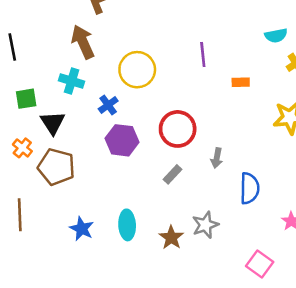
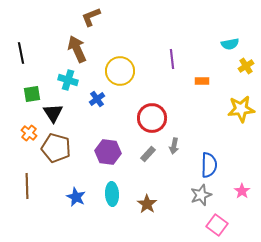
purple hexagon: (122, 140) -> (108, 152), moved
gray arrow: (217, 158) -> (174, 146), moved
gray star: (205, 225) -> (201, 195), moved

